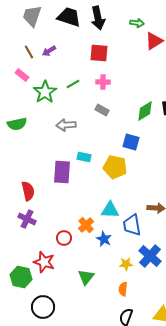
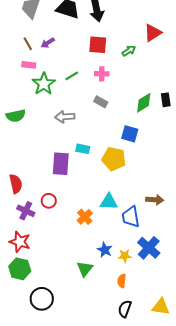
green arrow: (137, 23) -> (129, 51), moved, turned -40
pink rectangle: (22, 75) -> (29, 65), moved, turned -32
red semicircle: (28, 191) -> (16, 184), moved
red circle: (64, 238) -> (49, 201), moved
blue star: (104, 239) -> (105, 250), moved
red star: (44, 262) -> (20, 242), moved

